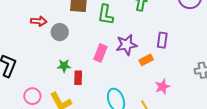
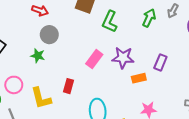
gray circle: (60, 32) -> (49, 35), moved
green star: (64, 66) -> (38, 56), moved
red rectangle: (78, 78) -> (68, 86), moved

